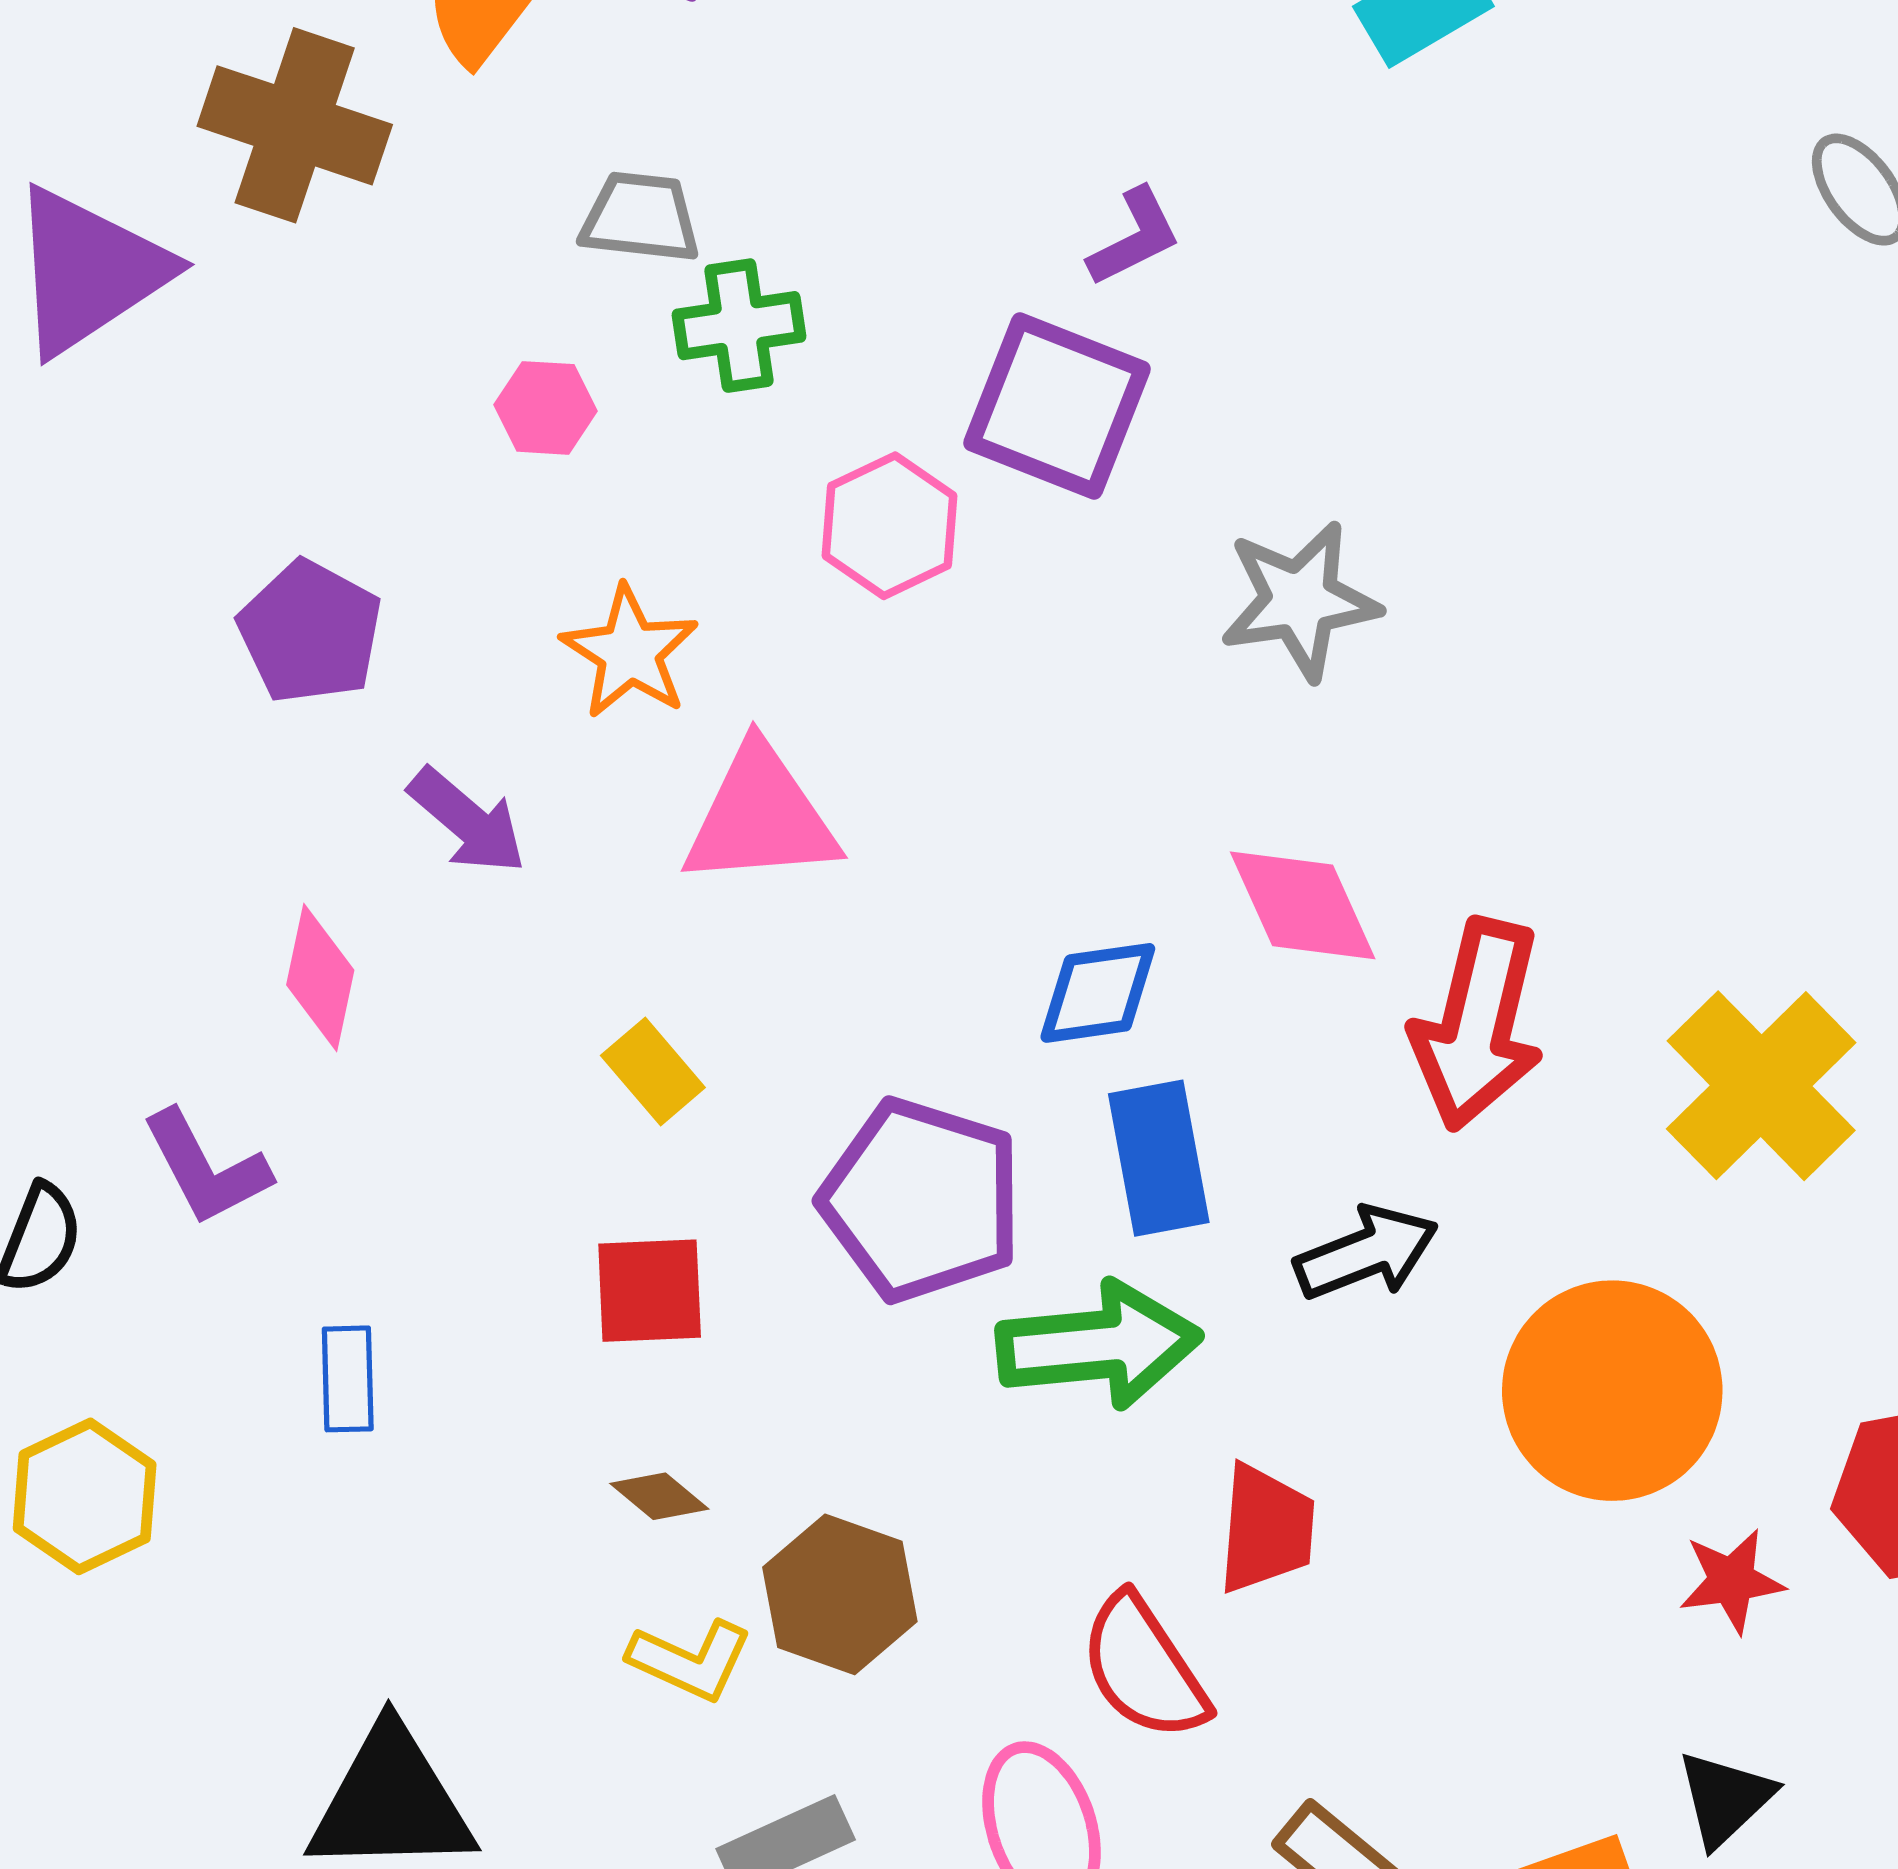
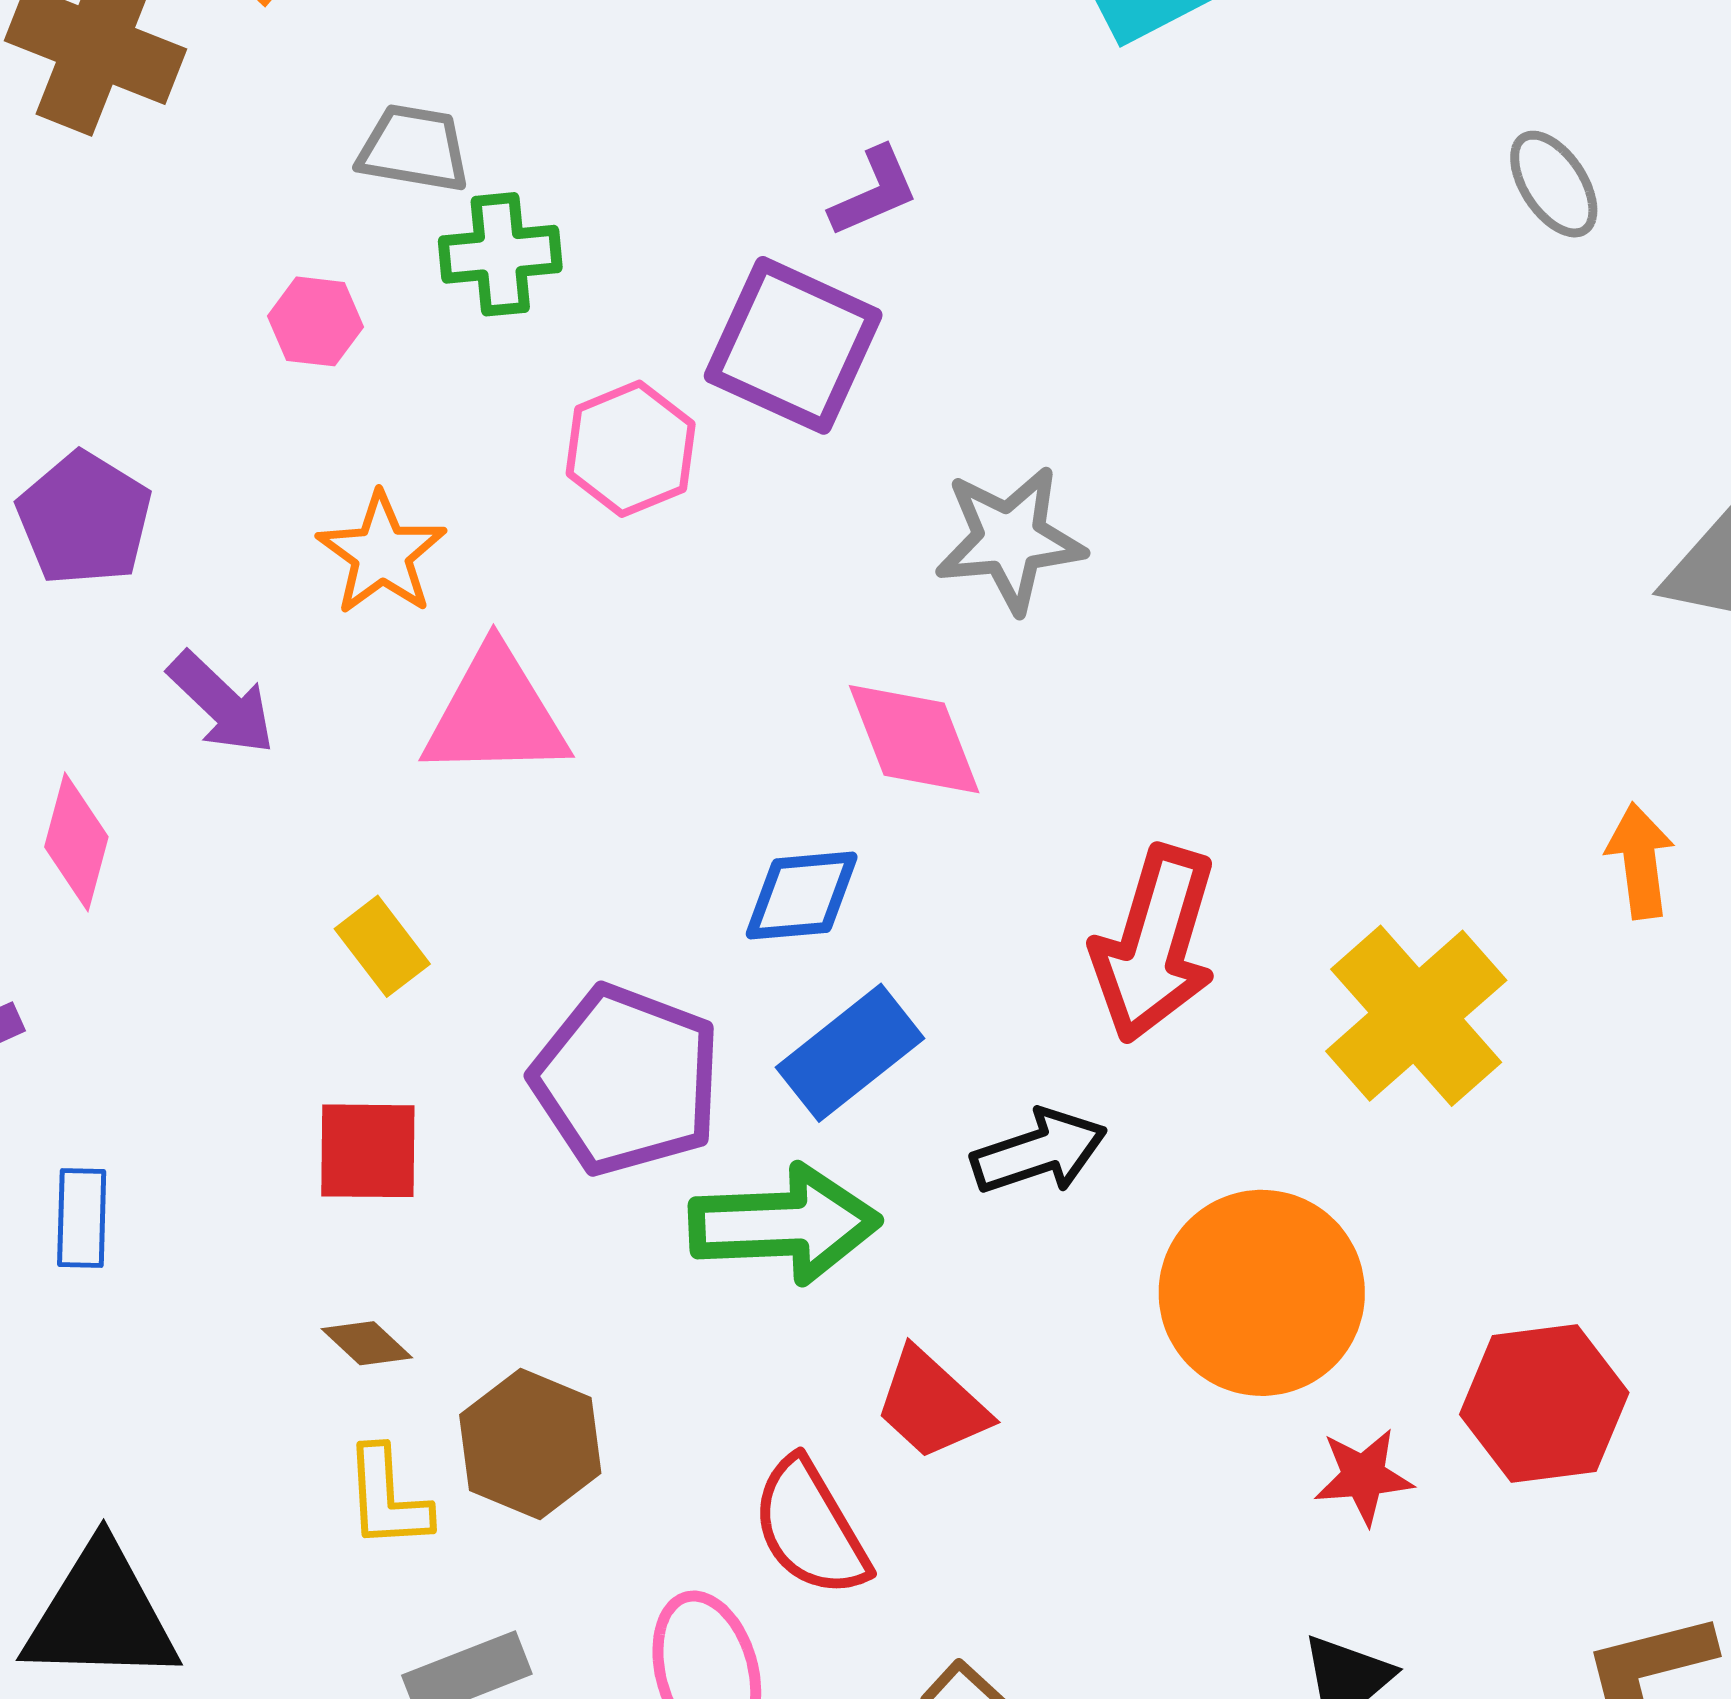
pink diamond: (1303, 905) -> (914, 739), moved
blue rectangle: (1159, 1158) -> (850, 1053), turned 59
red trapezoid: (1266, 1529) -> (932, 1404), turned 125
yellow L-shape: (690, 1660) -> (387, 1498), turned 59

